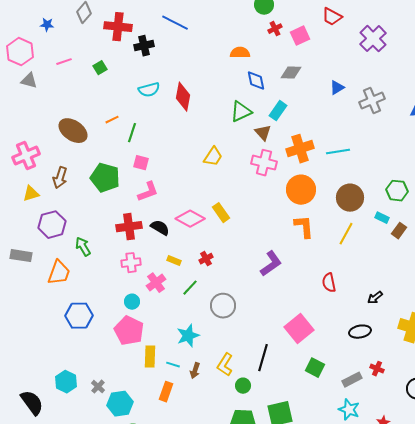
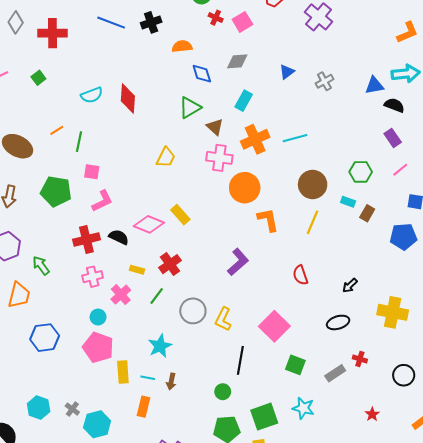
red cross: (275, 29) -> (216, 18), turned -32
black cross: (144, 46) -> (151, 22), moved
gray cross: (372, 101) -> (324, 81), size x0.7
cyan rectangle: (278, 111) -> (244, 101), moved
orange circle: (301, 190) -> (245, 188), moved
red cross: (206, 259) -> (170, 264), size x1.5
yellow L-shape: (225, 365) -> (223, 319), moved
cyan star: (349, 410) -> (303, 408), moved

